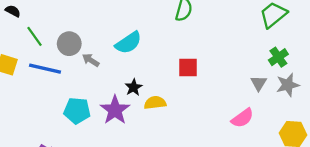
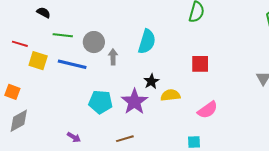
green line: (34, 36) -> (63, 35), turned -48
cyan semicircle: (128, 43) -> (147, 41), turned -40
gray arrow: (91, 60) -> (113, 57), turned 56
pink semicircle: (242, 118) -> (208, 110), moved

